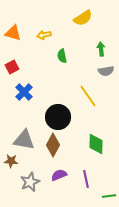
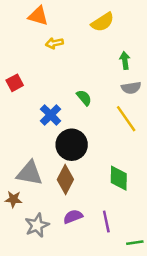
orange triangle: (13, 33) -> (38, 16), moved
green semicircle: (62, 56) -> (84, 98), moved, turned 152
blue cross: (24, 92) -> (51, 115), moved
yellow line: (88, 96) -> (126, 119), moved

